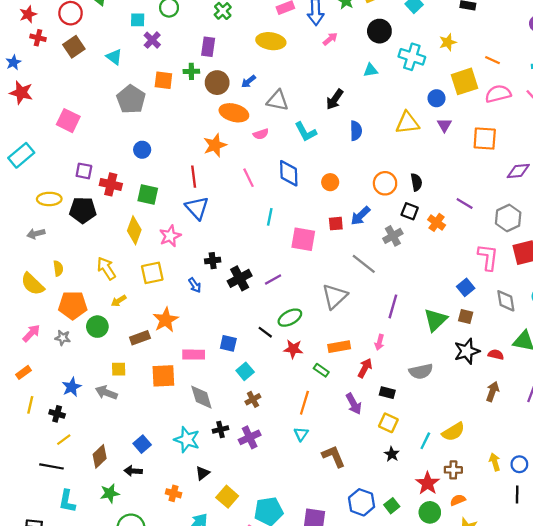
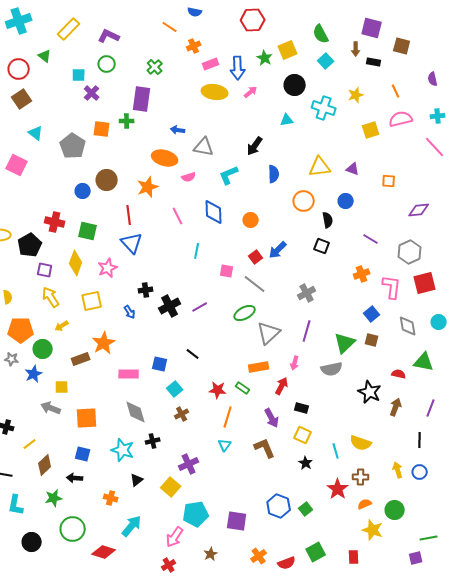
yellow ellipse: (271, 41) -> (215, 92), moved
purple rectangle: (208, 47) -> (142, 99), size x1.4
cyan triangle: (114, 57) -> (36, 133), moved
orange line: (492, 60) -> (396, 91), moved, turned 40
blue arrow: (248, 81) -> (178, 130), turned 48
yellow square: (465, 81) -> (371, 130), size x0.7
brown circle: (217, 83) -> (107, 180), moved
pink semicircle: (498, 94) -> (401, 119), moved
blue circle: (437, 98) -> (346, 201), moved
purple triangle: (444, 125) -> (353, 169), turned -40
cyan L-shape: (306, 132) -> (229, 175), turned 95
orange square: (485, 139) -> (389, 181), size x0.6
purple square: (84, 171) -> (45, 270), moved
orange circle: (385, 183) -> (304, 201), moved
black pentagon: (83, 210) -> (30, 245), turned -30
orange cross: (437, 222) -> (362, 274), moved, turned 35
red square: (336, 224) -> (256, 257), turned -32
gray cross: (393, 236) -> (307, 293), moved
pink square: (303, 239) -> (227, 271), size x0.6
gray line: (364, 264) -> (255, 284), moved
gray triangle: (335, 296) -> (269, 333), moved
green ellipse: (290, 318) -> (245, 313), moved
red star: (293, 349) -> (218, 390), moved
black star: (467, 351) -> (370, 392), moved, turned -30
gray semicircle: (421, 371) -> (332, 369), moved
orange square: (163, 376) -> (87, 418), moved
blue star: (72, 387) -> (34, 374), moved
yellow semicircle: (453, 432) -> (361, 443), turned 50
purple cross: (250, 437) -> (189, 464), moved
yellow line: (64, 440) -> (30, 444), moved
cyan line: (425, 441) -> (336, 451), turned -42
blue square: (142, 444) -> (83, 454), turned -35
brown L-shape: (334, 456) -> (265, 448), moved
black line: (517, 494) -> (420, 440), moved
yellow square: (227, 497) -> (171, 487), moved
green circle: (430, 512) -> (395, 510), moved

